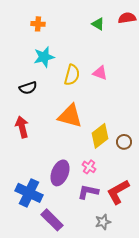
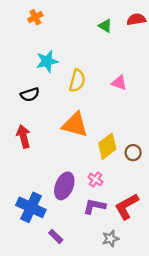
orange cross: (38, 24) -> (35, 17), moved, turned -32
pink triangle: (100, 73) -> (119, 83), moved
purple rectangle: (52, 220) -> (56, 236), size x0.6

